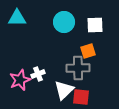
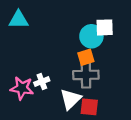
cyan circle: (64, 22) -> (91, 36), moved
orange square: (88, 51) -> (86, 57), moved
pink star: (20, 80) -> (22, 88), turned 30

